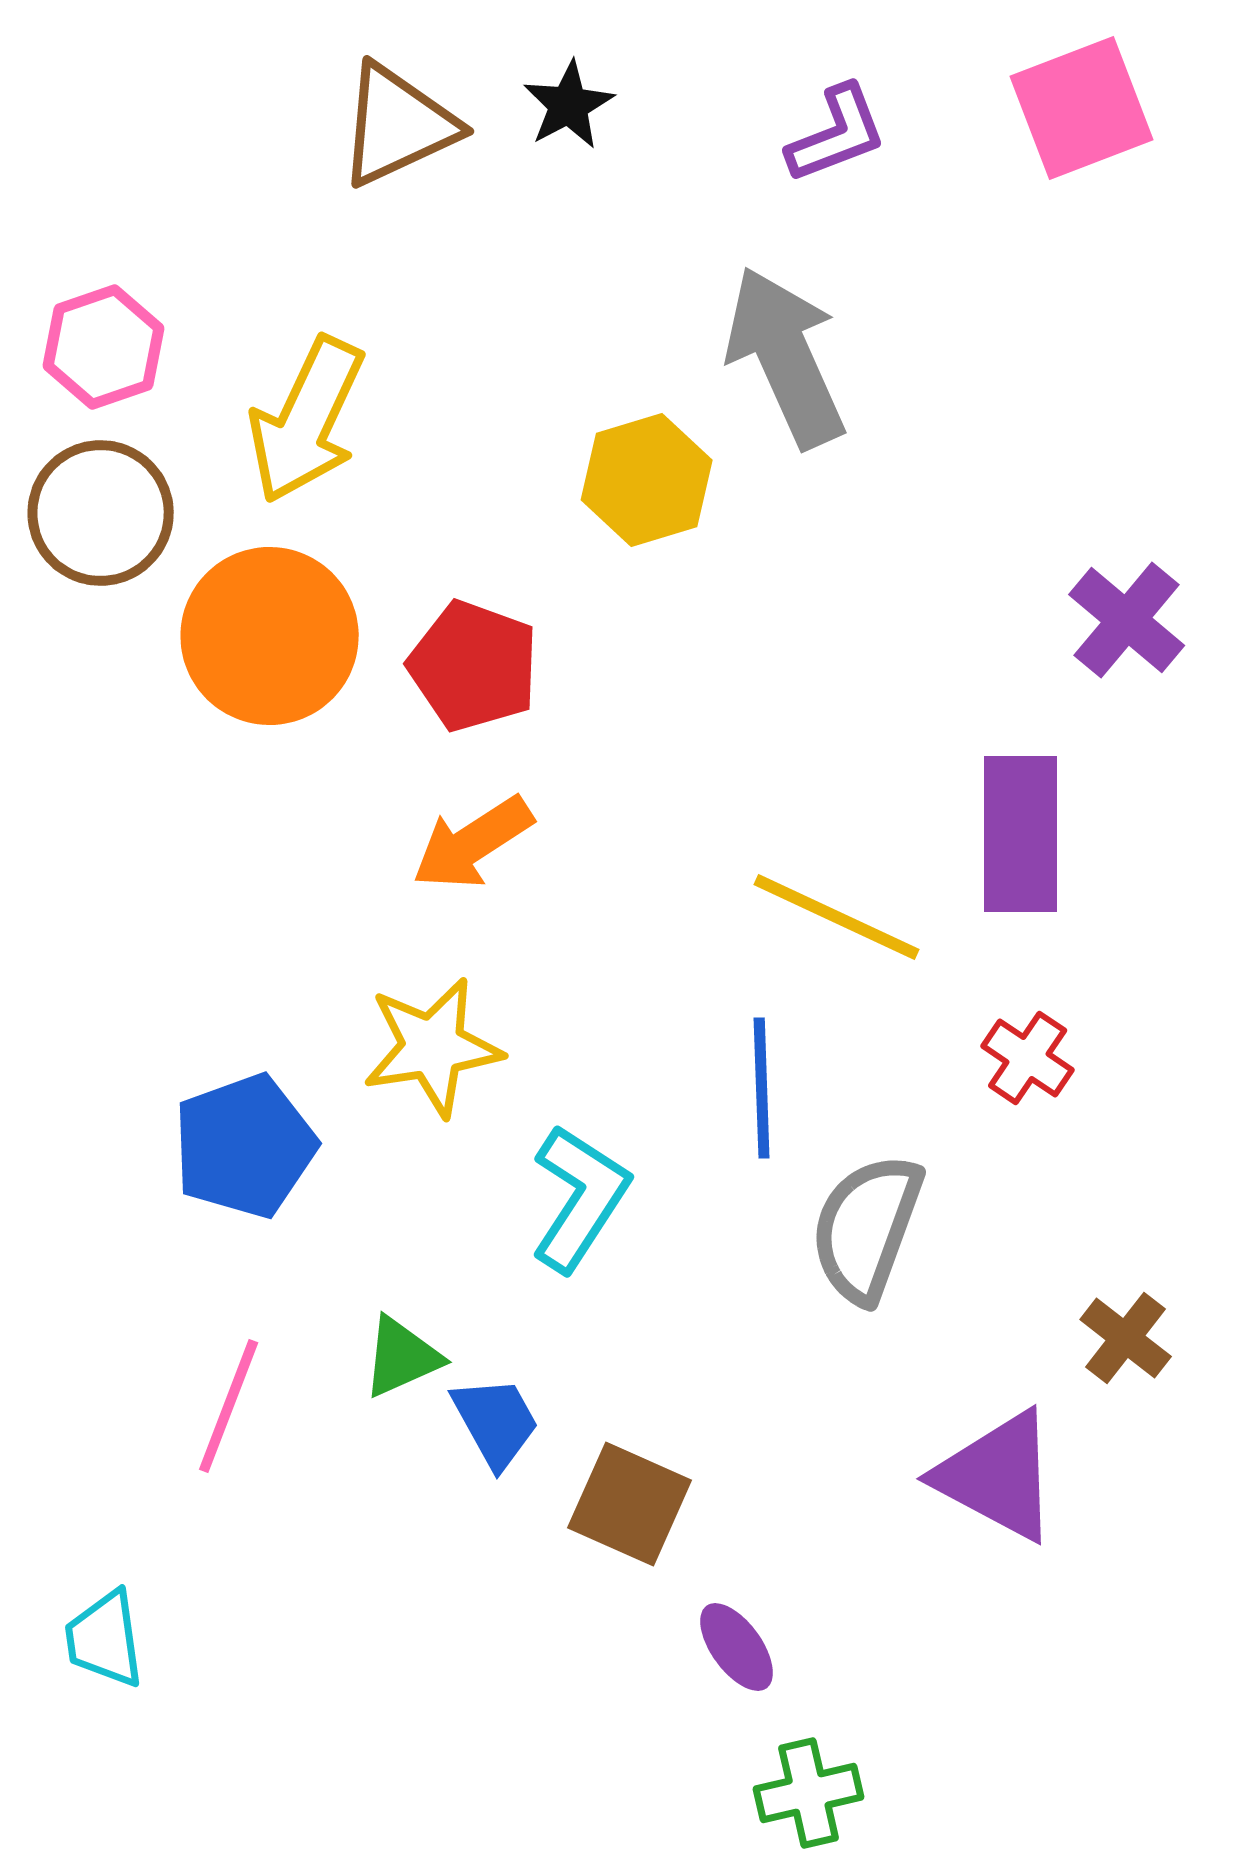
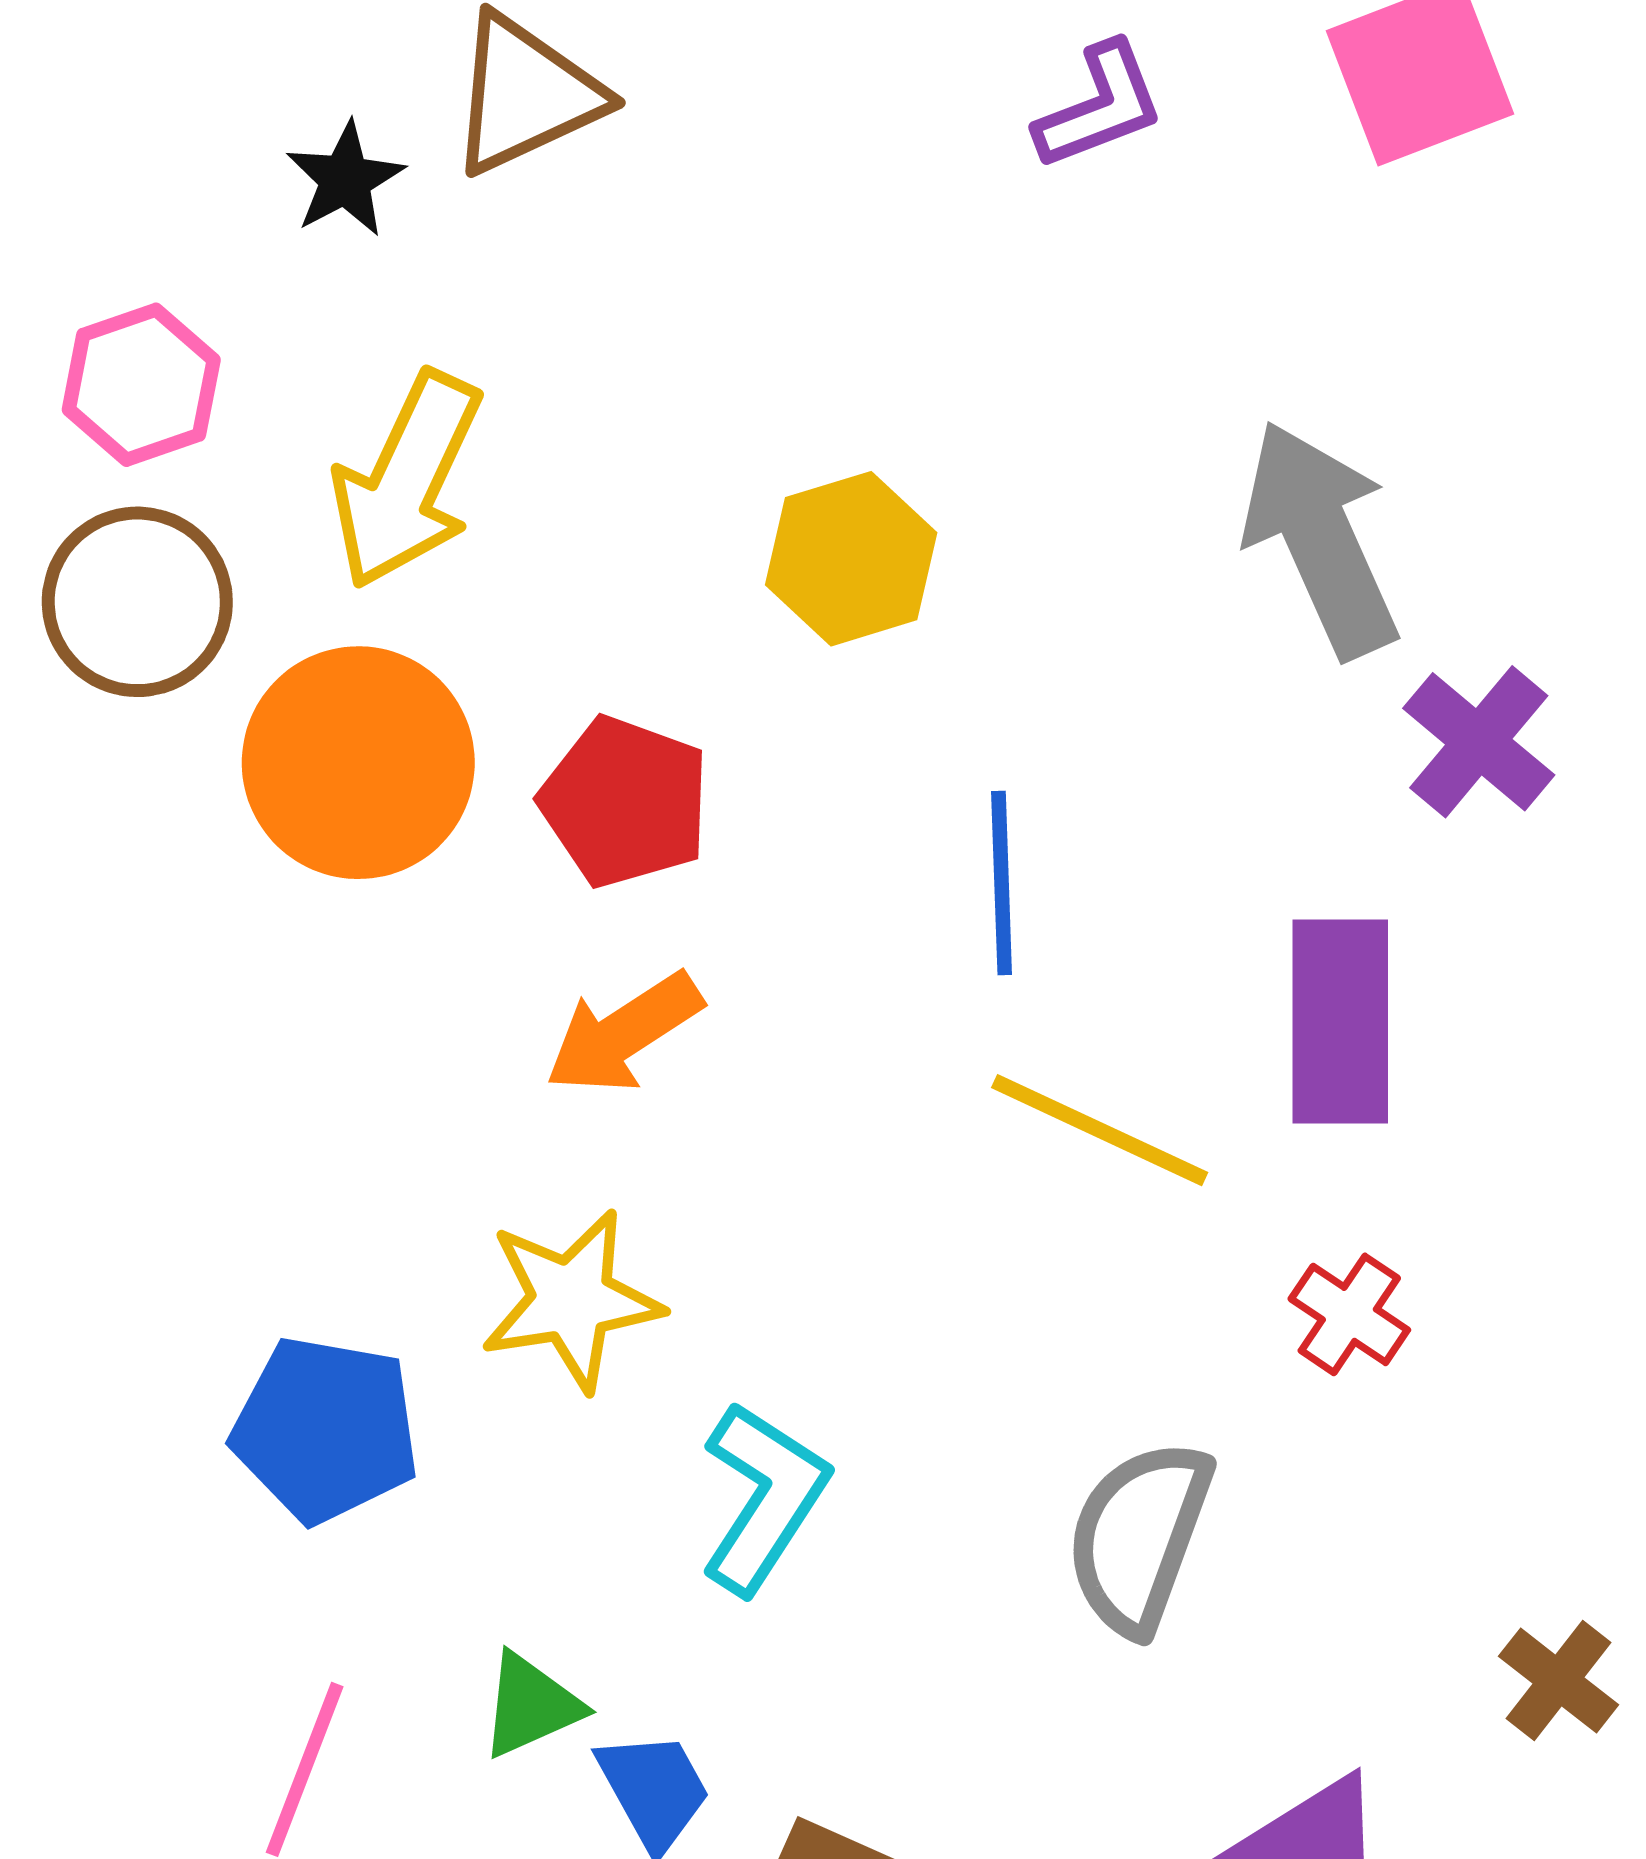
black star: (569, 105) -> (345, 180), moved
gray arrow: (786, 357) -> (1321, 539), moved
blue line: (762, 1088) -> (1002, 883), moved
blue pentagon: (245, 1146) -> (326, 1429), turned 30
brown cross: (1126, 1338) -> (1559, 1681), moved

